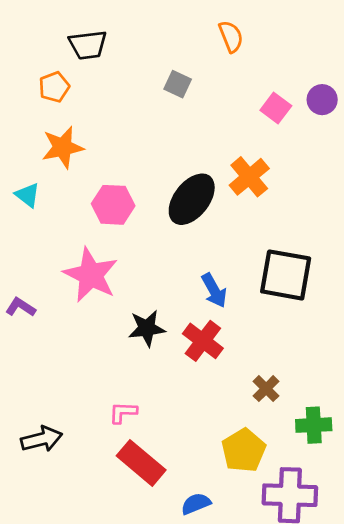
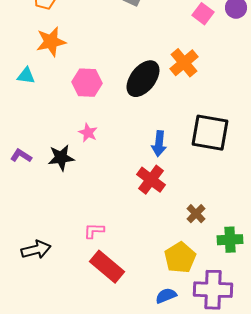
cyan triangle: (28, 195) -> (26, 76), turned -30
pink star: (91, 275) -> (88, 133), moved, size x0.5
blue arrow: (214, 290) -> (159, 144), turned 35
black star: (147, 328) -> (61, 158), moved
blue semicircle: (196, 504) -> (166, 296), moved

